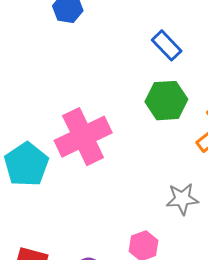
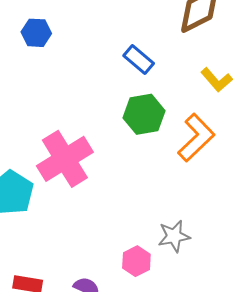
gray star: (182, 199) -> (174, 236), moved

